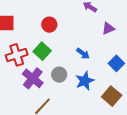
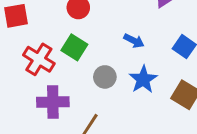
red cross: (17, 55) -> (39, 59), turned -30
purple cross: (33, 78) -> (53, 102), moved, turned -30

